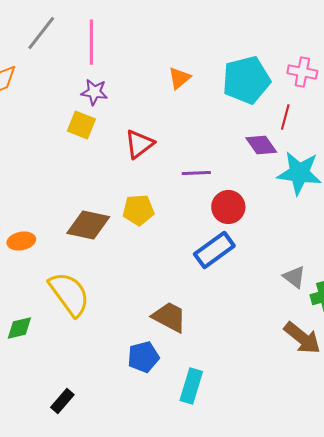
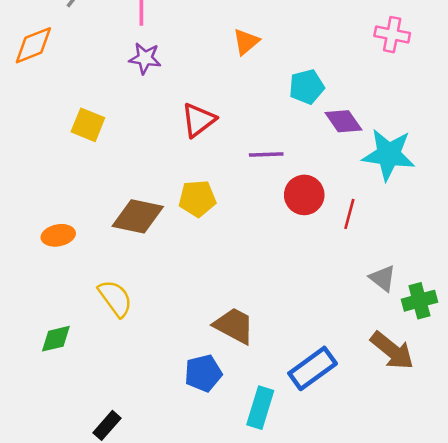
cyan pentagon: (246, 80) -> (307, 87), moved, size x0.6
red line: (285, 117) -> (349, 214), moved
yellow square: (81, 125) -> (88, 125), moved
blue rectangle: (214, 250) -> (313, 368), moved
yellow semicircle: (69, 294) -> (115, 298), size x0.7

